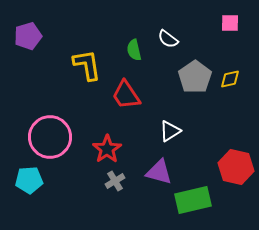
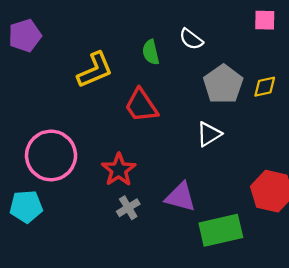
yellow L-shape: (87, 65) -> (95, 70), turned 76
white triangle: (170, 131) -> (209, 134), moved

